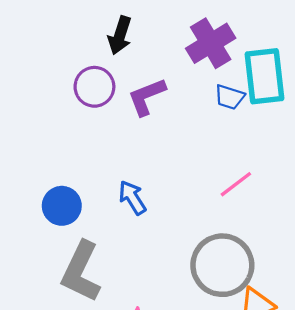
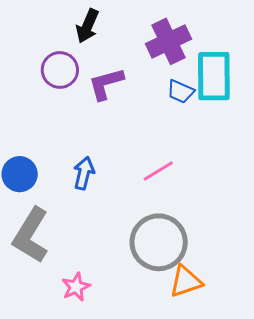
pink line: (236, 184) -> (158, 171), moved
blue arrow: (132, 198) -> (84, 173), turned 40

